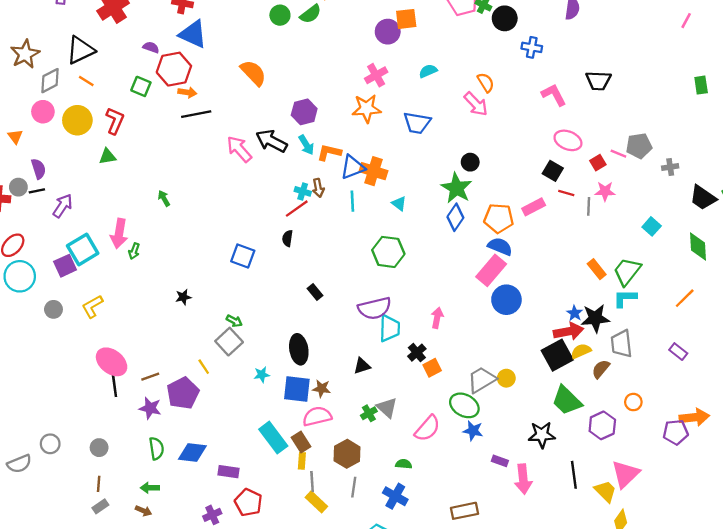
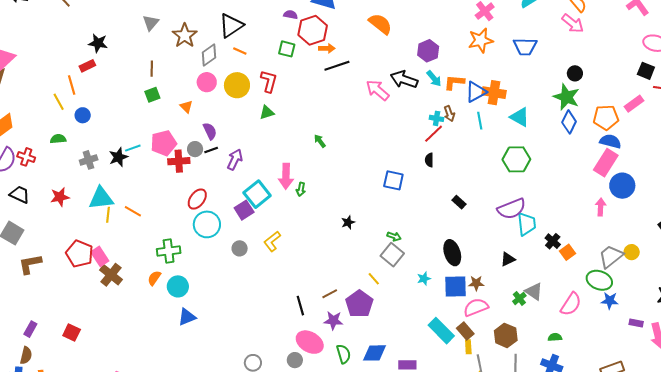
cyan triangle: (399, 204) -> (520, 117), size x1.5
pink arrow: (437, 318) -> (601, 207), moved
pink ellipse: (112, 362) -> (310, 342), moved

